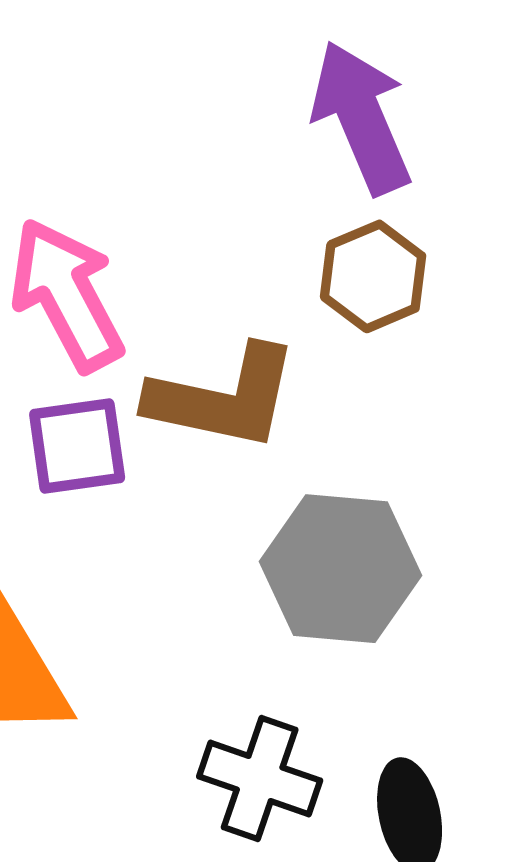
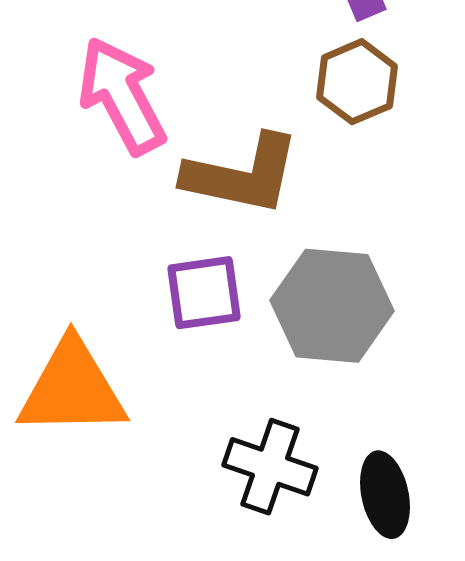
purple square: (77, 446) -> (204, 293), moved

